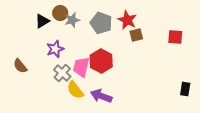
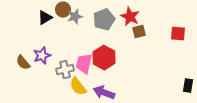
gray pentagon: (101, 23) -> (104, 20), turned 30
purple star: (55, 49) -> (42, 56), moved
gray cross: (62, 73) -> (65, 70), turned 36

